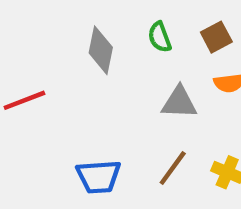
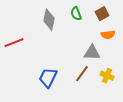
gray triangle: (179, 102) -> (92, 53), moved
blue trapezoid: (99, 177) -> (48, 78), turned 120

